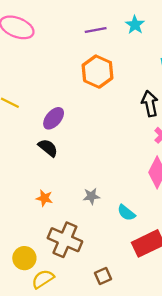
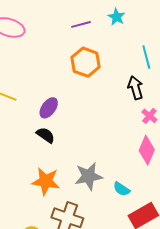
gray star: (91, 196) -> (89, 176), size x1.8
orange star: (44, 198) -> (46, 181), size x1.8

